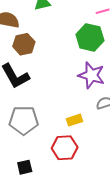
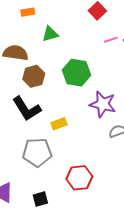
green hexagon: (90, 37) -> (77, 73), moved
yellow rectangle: (75, 120) -> (59, 124), moved

